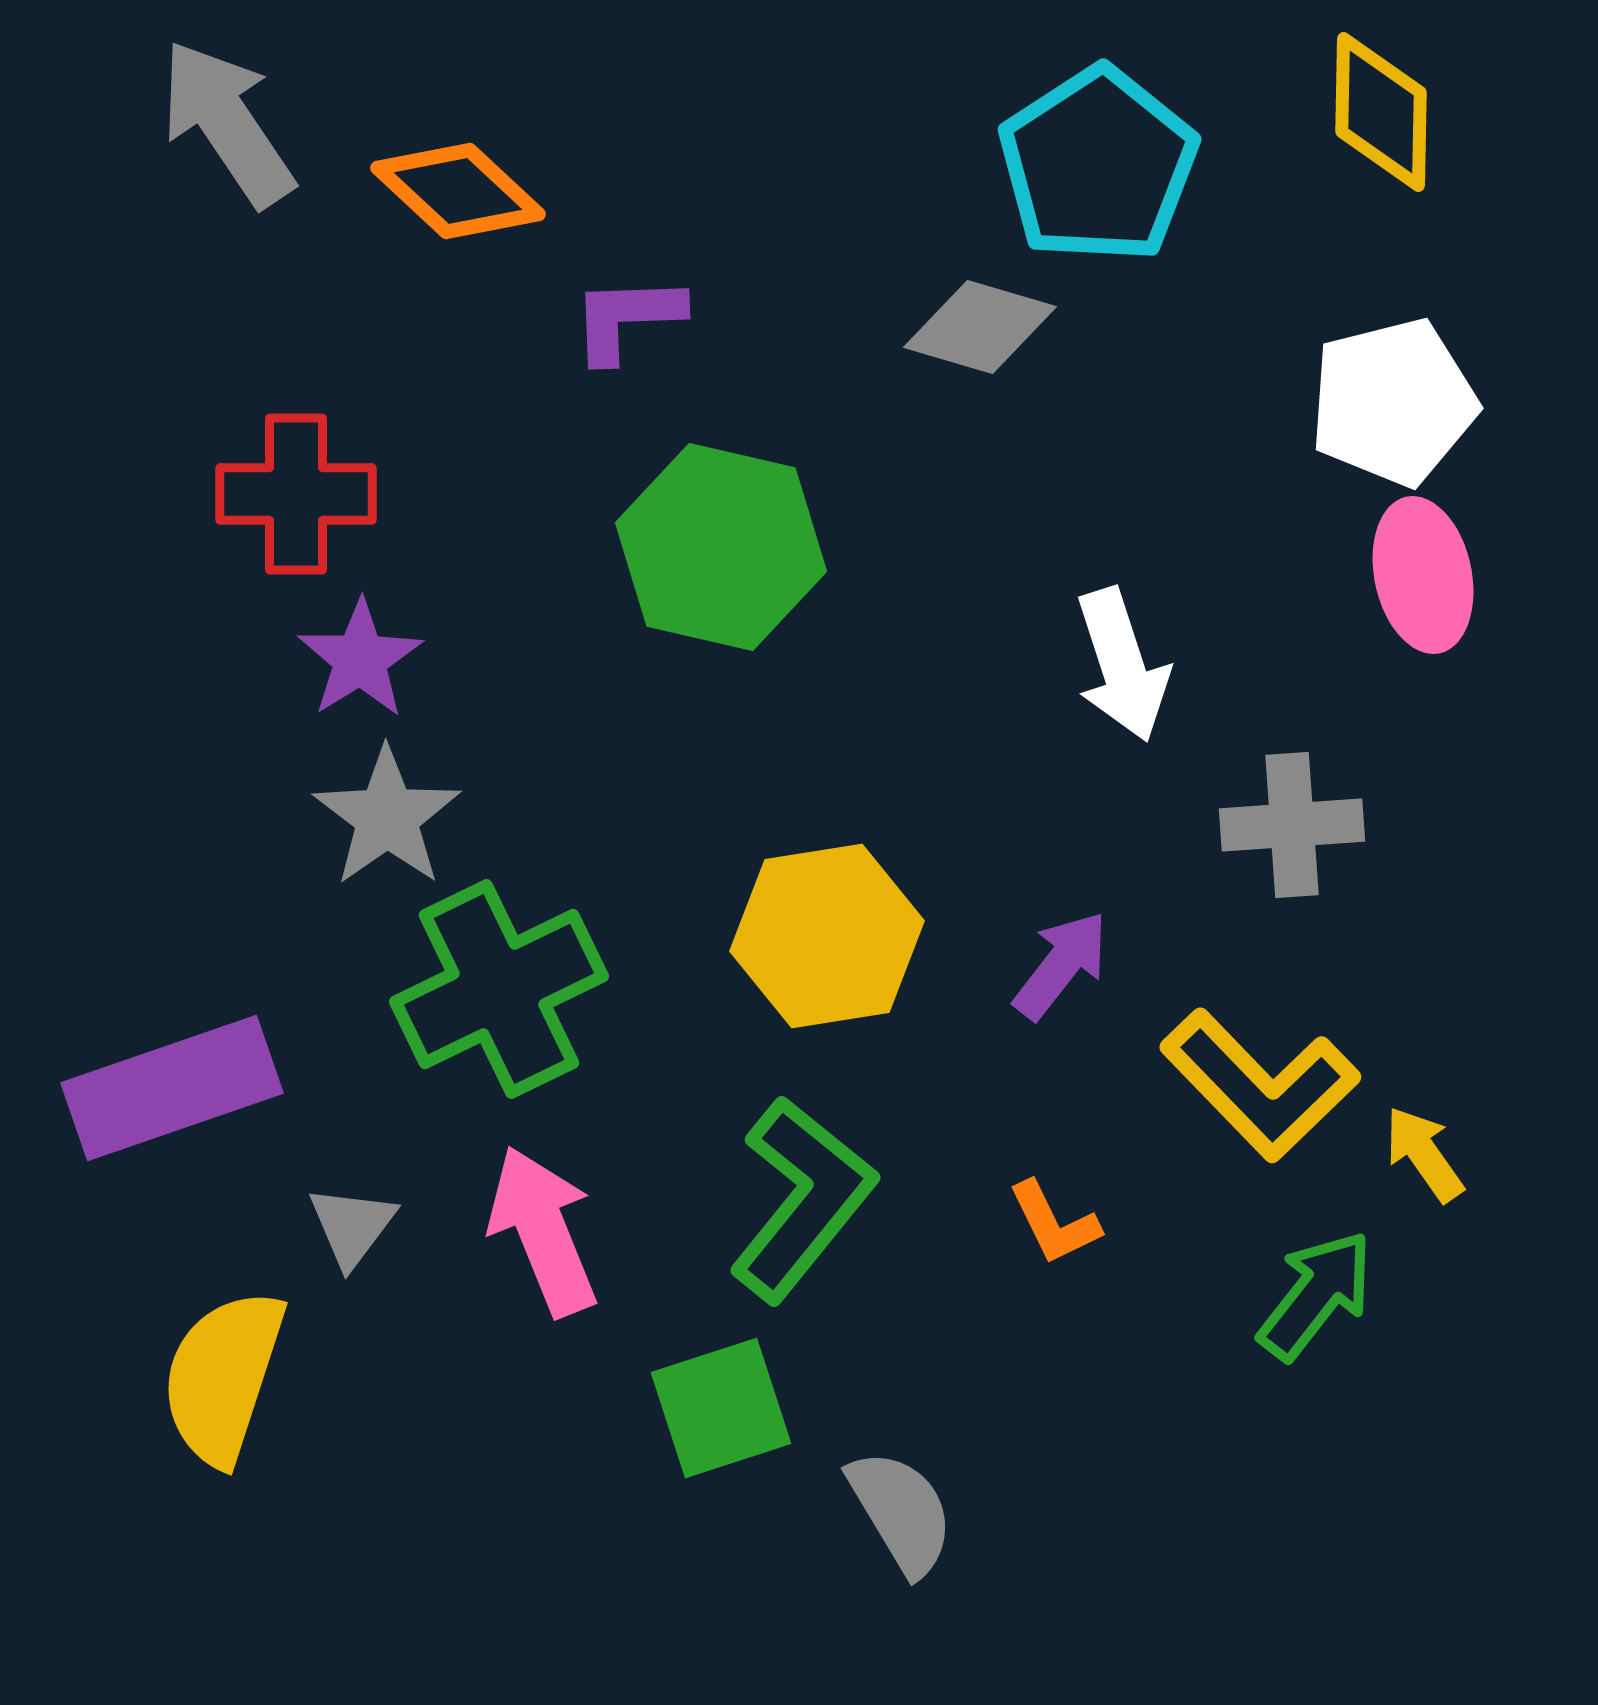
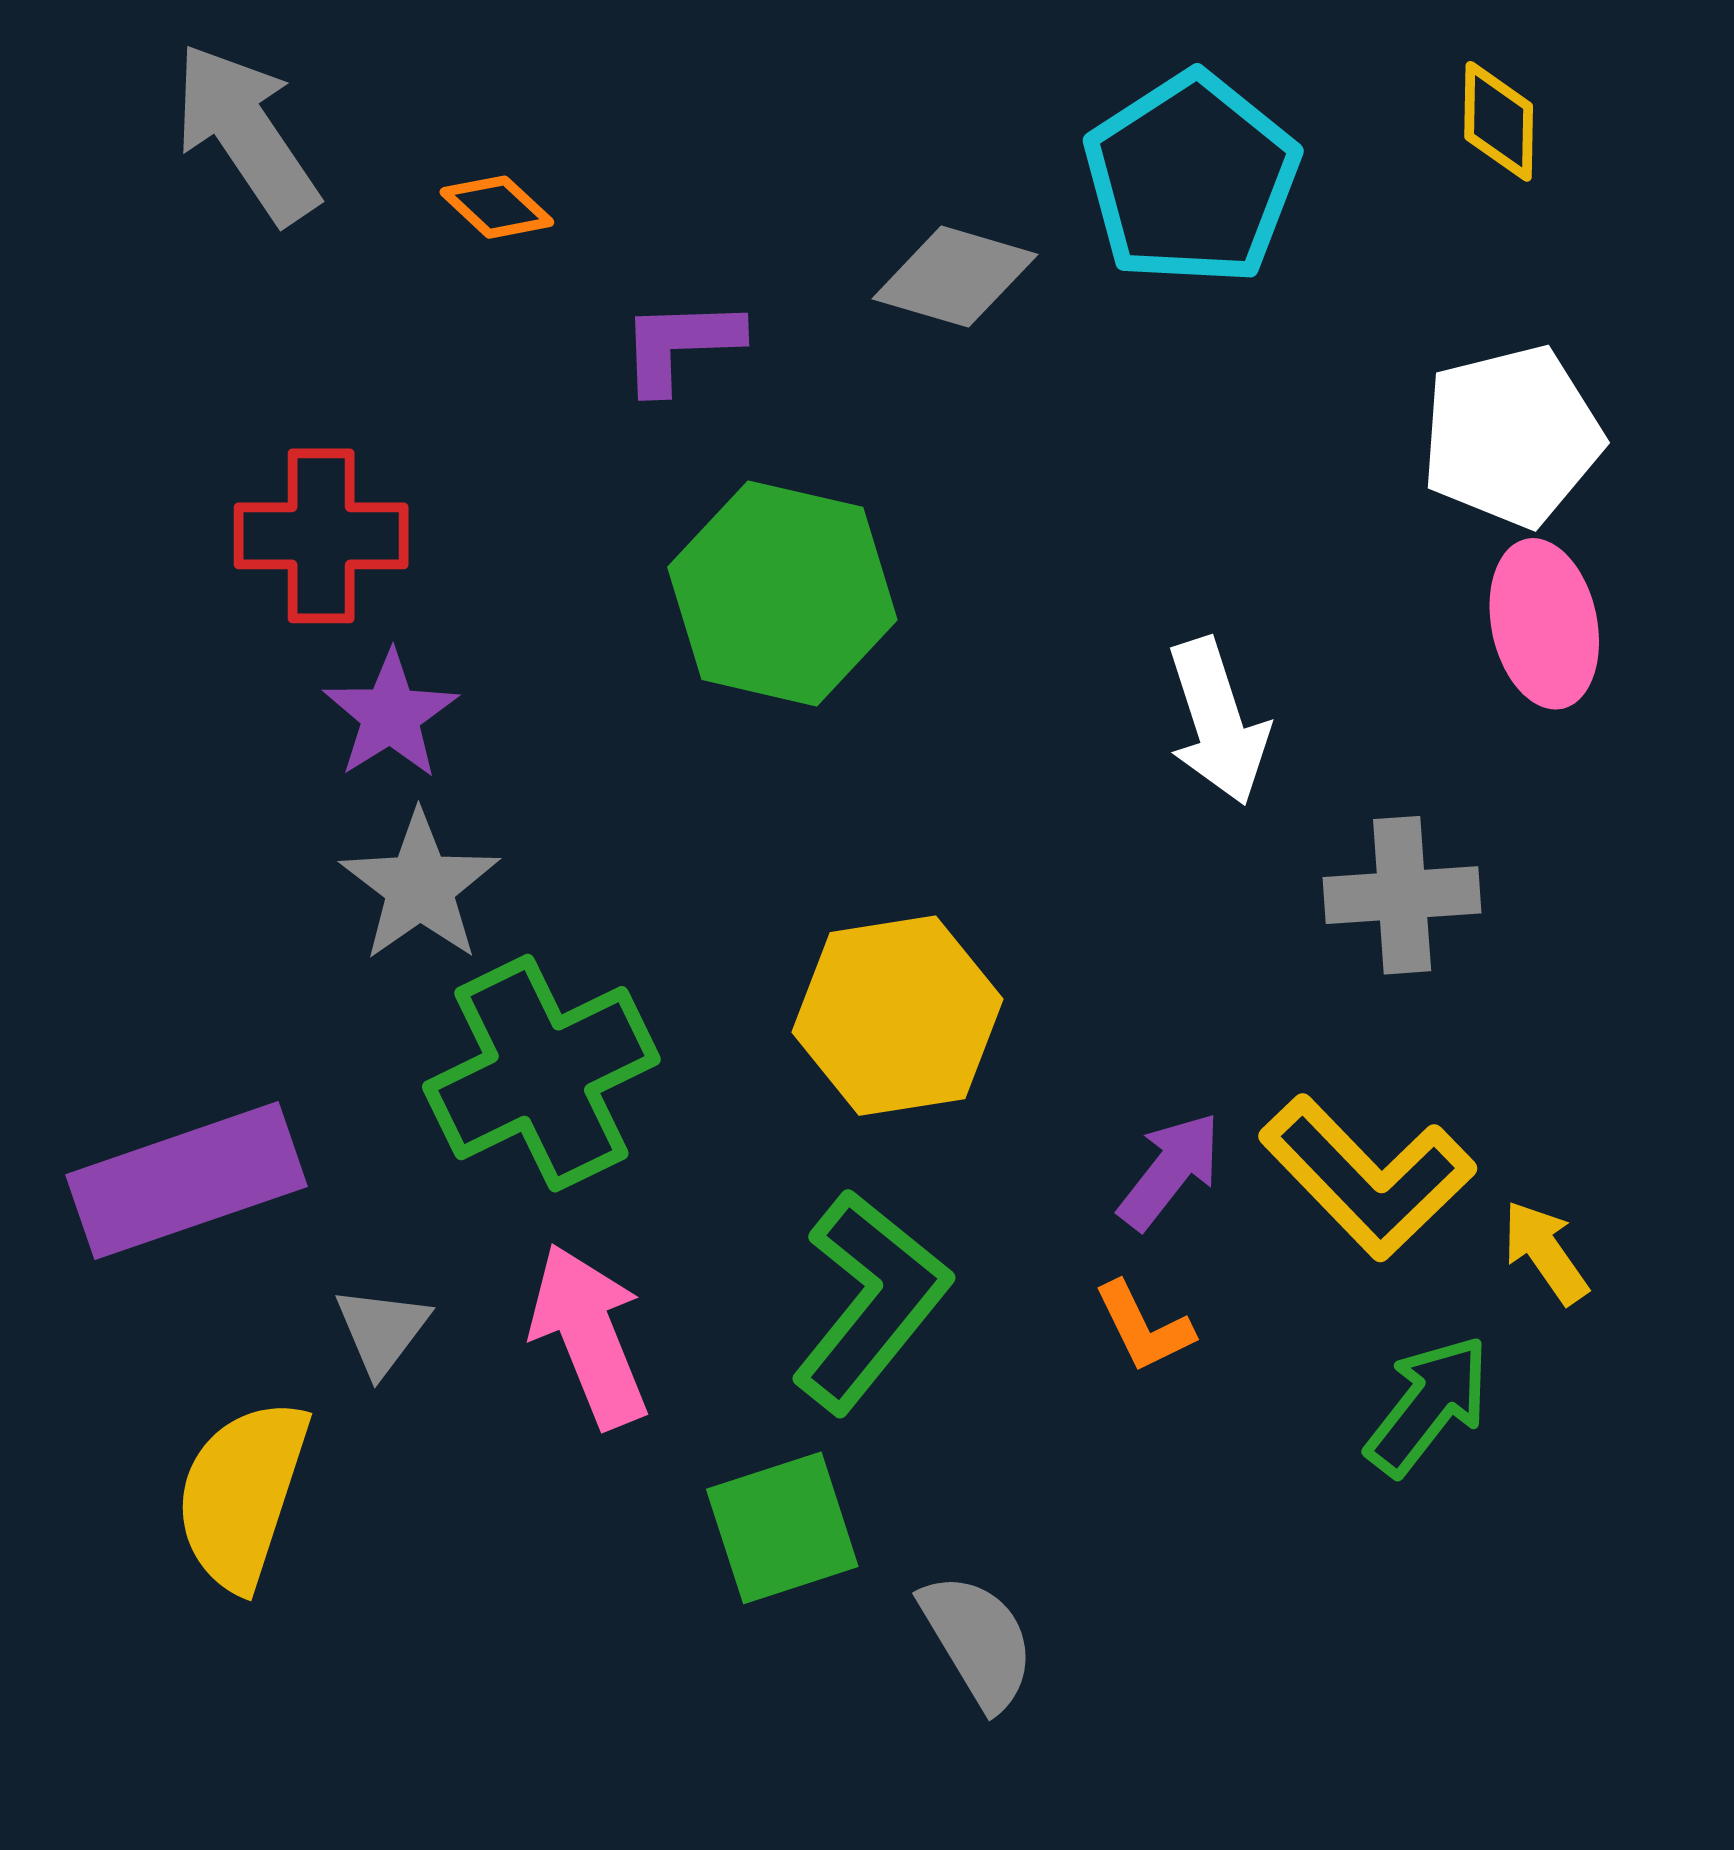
yellow diamond: (1381, 112) -> (1499, 121), size x0.7
orange diamond: (458, 191) -> (497, 207), size x0.6
gray diamond: (980, 327) -> (955, 277), moved
purple arrow: (1061, 965) -> (1170, 1171), moved

